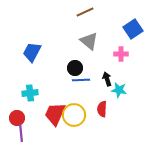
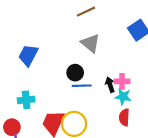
pink cross: (121, 54) -> (122, 81), moved
red semicircle: (102, 109) -> (124, 117), moved

